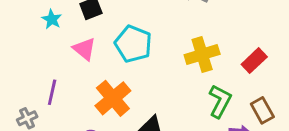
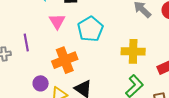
purple line: (52, 92) -> (26, 42), turned -42

